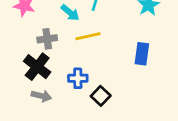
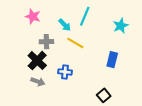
yellow line: (88, 36) -> (75, 43), turned 36
black square: (101, 96) -> (104, 95), moved

